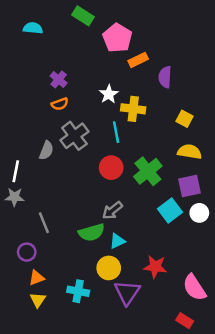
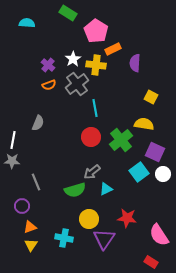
white star: (109, 94) -> (73, 59), moved
yellow cross: (133, 109) -> (96, 65), moved
gray cross: (74, 136) -> (77, 84), moved
yellow semicircle: (190, 152) -> (144, 124), moved
purple square: (190, 186) -> (155, 152), turned 36
cyan triangle: (117, 241) -> (106, 189), moved

